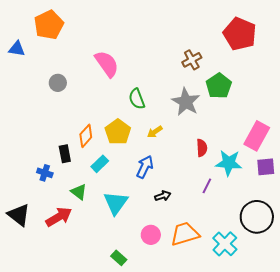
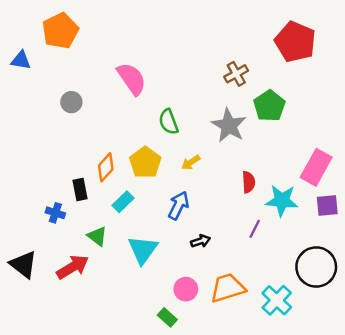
green rectangle: (119, 258) -> (167, 317), moved

